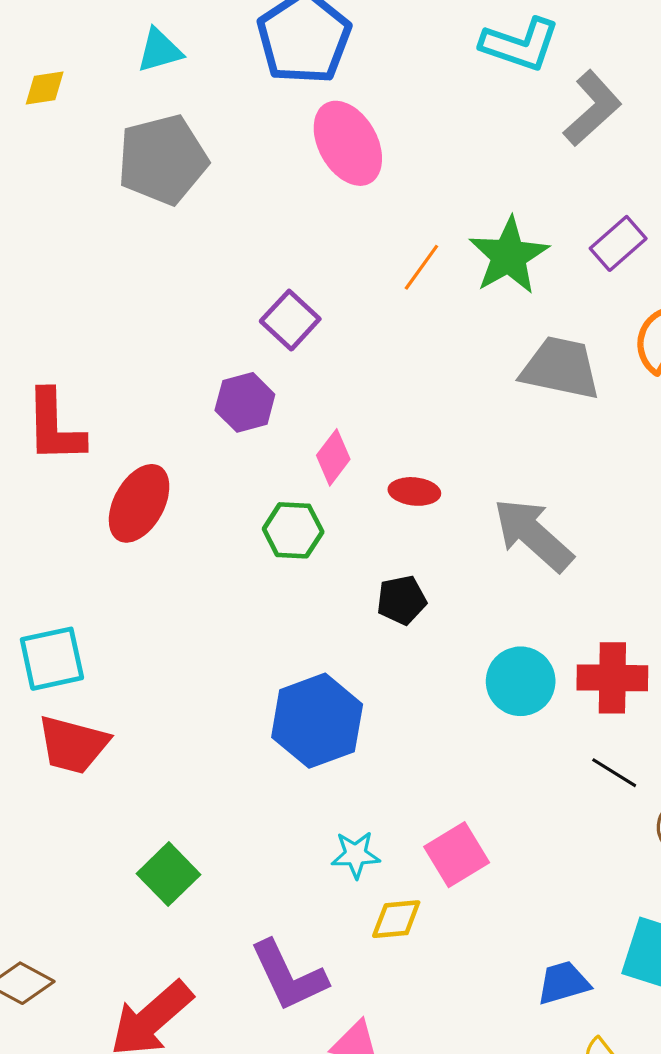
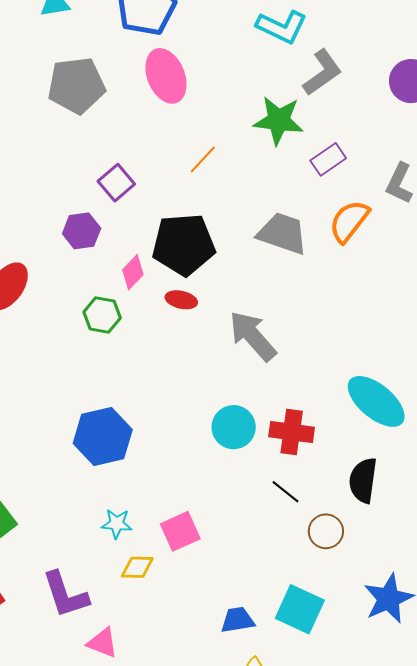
gray pentagon: (162, 160) -> (77, 85), moved
green star: (509, 256) -> (279, 120), moved, turned 30
black pentagon: (401, 600) -> (184, 245), moved, size x2.0

